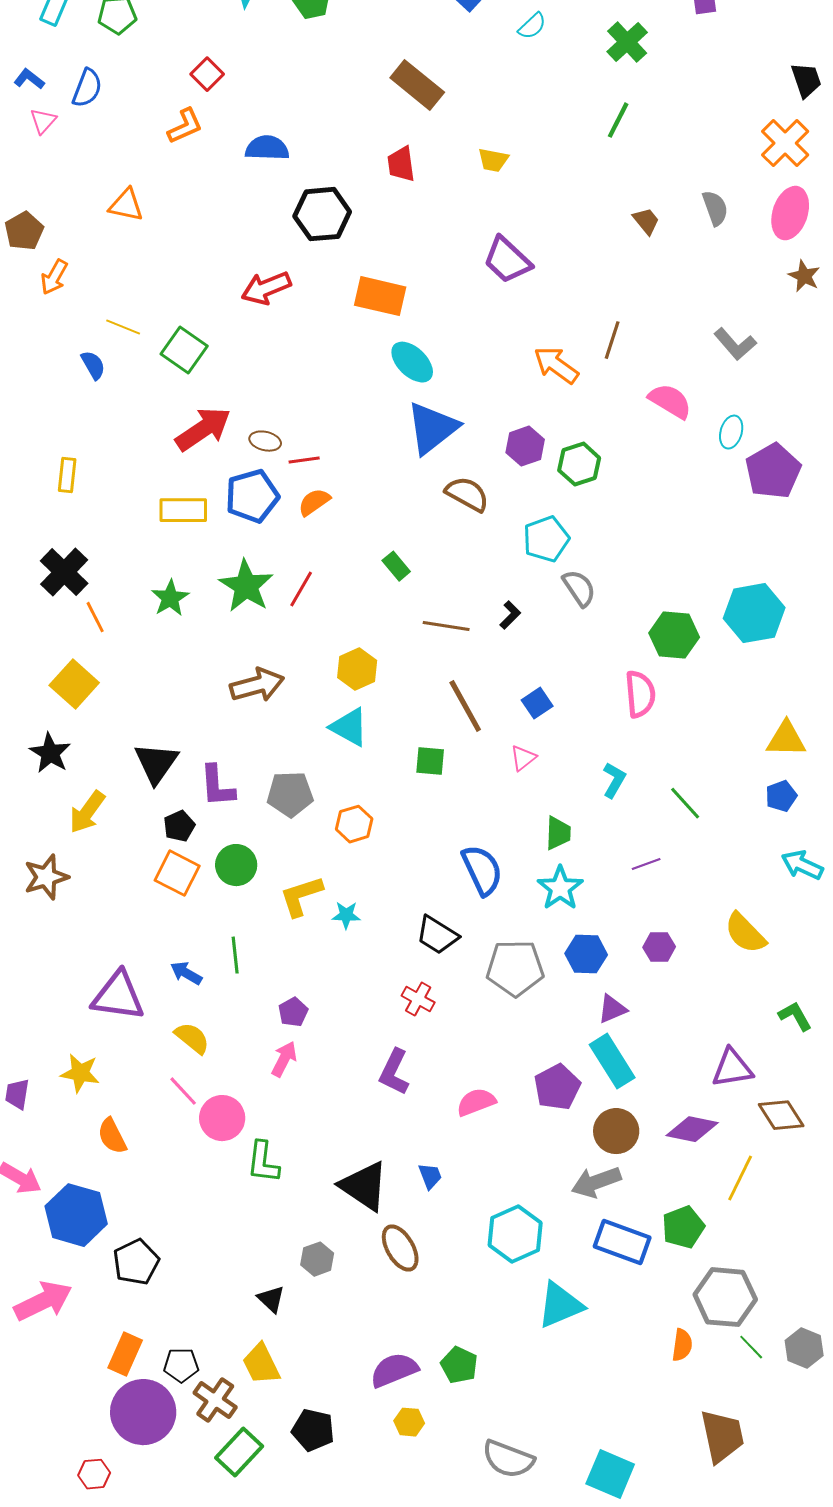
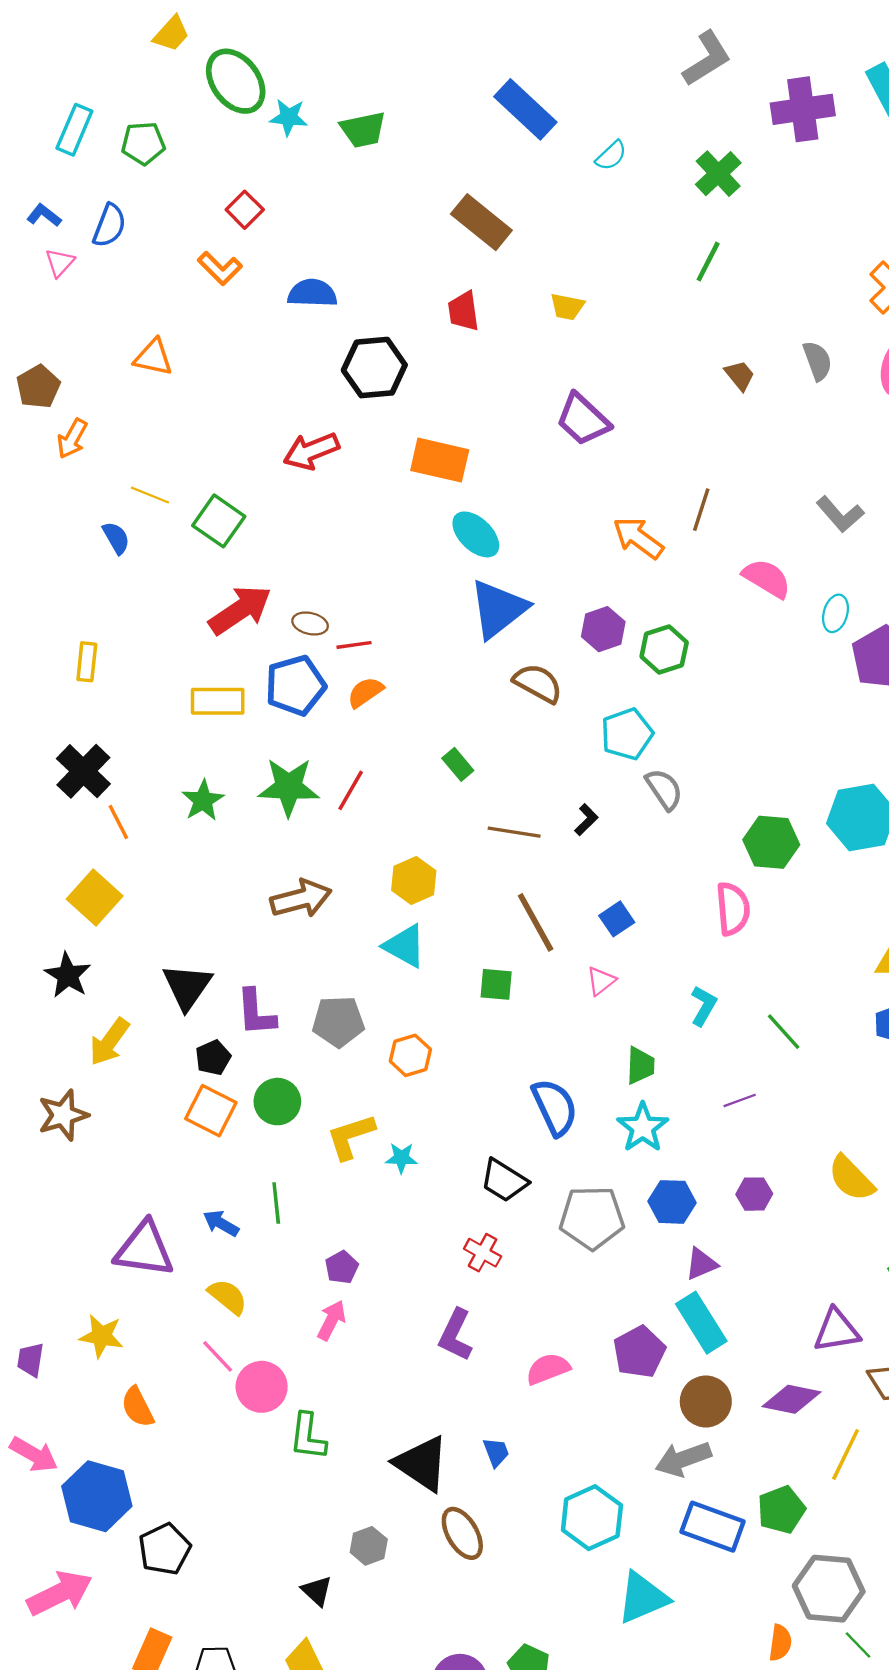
orange L-shape: (185, 126) -> (220, 268), turned 69
green star: (246, 586) -> (289, 787), turned -30

